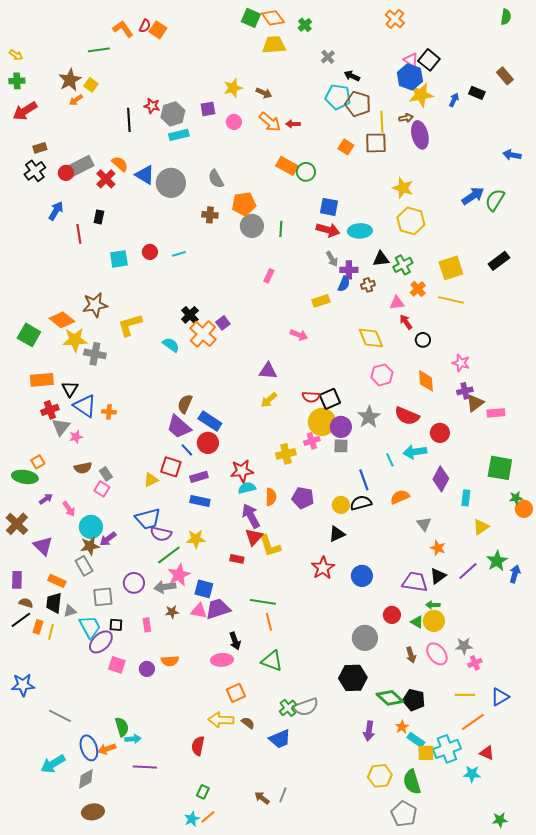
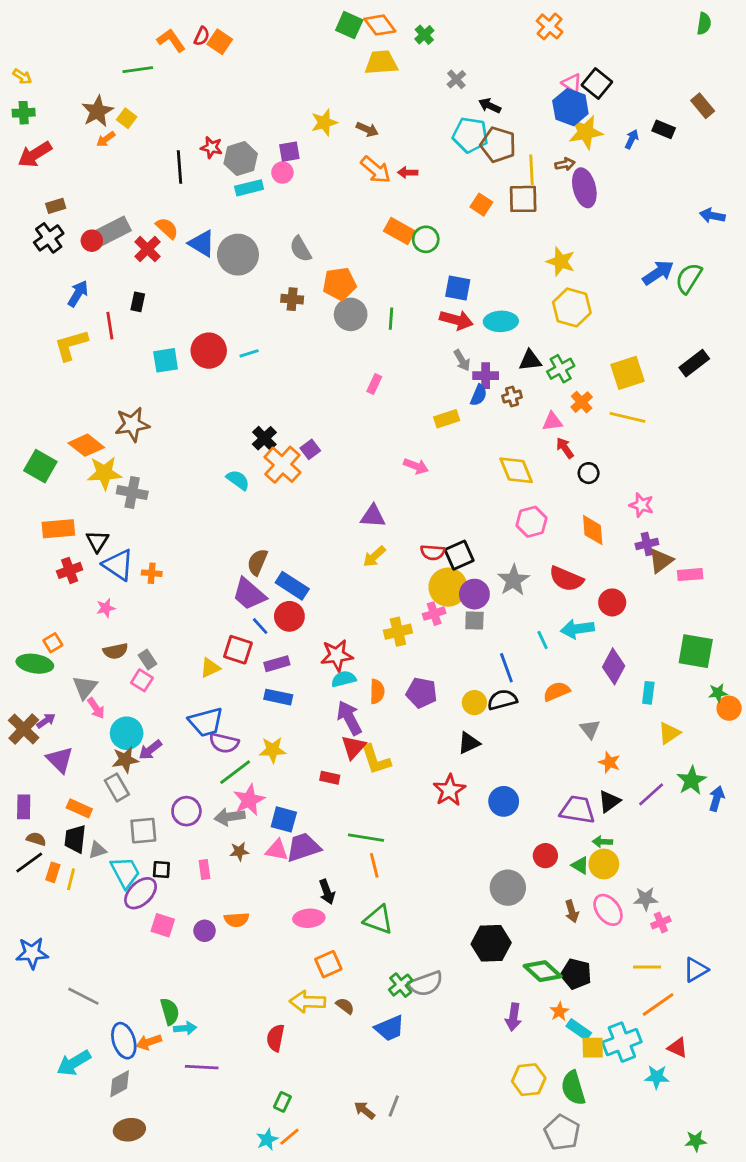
pink circle: (234, 122) -> (282, 173), moved
red circle: (150, 252) -> (209, 351), size x1.6
yellow L-shape: (130, 325) -> (71, 345), moved
gray triangle: (61, 427) -> (85, 687), moved
purple arrow: (46, 499) -> (46, 721), moved

